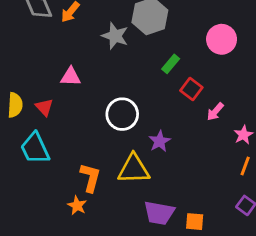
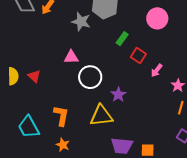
pink triangle: (71, 77) -> (71, 57), moved
cyan trapezoid: (35, 148) -> (29, 127), moved
orange L-shape: (90, 178) -> (61, 116), moved

